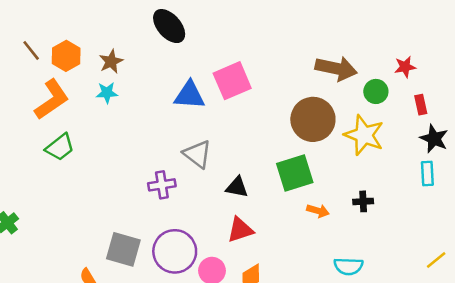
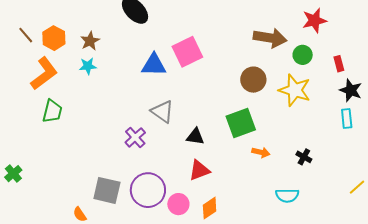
red star: (405, 67) -> (314, 20), moved, size x1.4
brown circle: (313, 119) -> (253, 80), size x0.7
green trapezoid: (60, 147) -> (52, 111), turned -35
purple cross: (162, 185) -> (135, 137), turned -30
black cross: (363, 201) -> (304, 157), moved, turned 35

